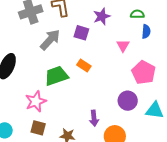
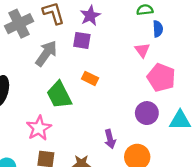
purple star: (102, 16) -> (90, 16), moved
pink triangle: (123, 46) -> (142, 50), moved
green trapezoid: (56, 76) -> (59, 95), turned -90

